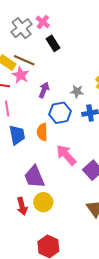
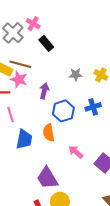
gray star: (77, 91) -> (76, 75), moved
blue trapezoid: (17, 135) -> (24, 139), turned 30
pink arrow: (66, 155) -> (76, 152), size x0.7

